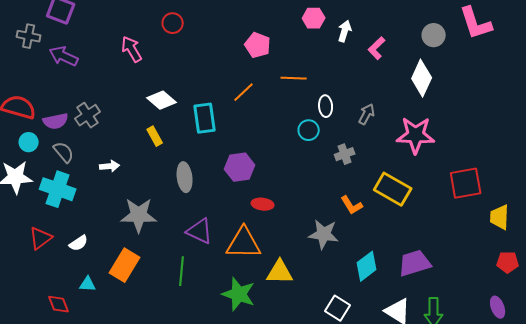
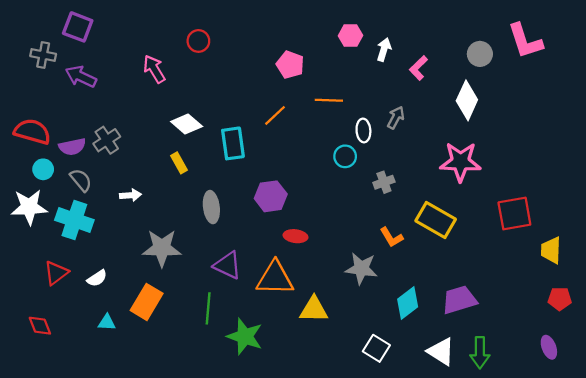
gray arrow: (367, 114) -> (396, 118), moved
green star: (239, 294) -> (245, 336), moved
red diamond: (59, 304) -> (40, 326), moved

